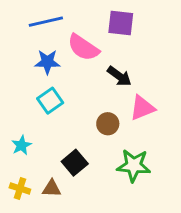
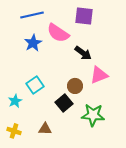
blue star: (47, 62) -> (33, 43), turned -30
cyan square: (50, 101) -> (35, 85), moved
black square: (75, 163) -> (64, 103), moved
brown triangle: (52, 189) -> (45, 129), moved

